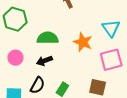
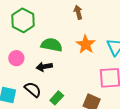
orange star: (83, 42) -> (86, 44), moved
black semicircle: (37, 85) -> (33, 89), turned -90

